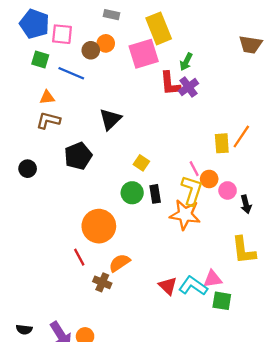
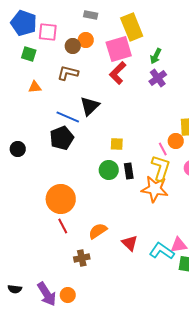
blue line: (71, 73) -> (68, 117), moved
red L-shape: (170, 84) -> (118, 73), moved, turned 50
brown L-shape: (48, 120) -> (68, 73), moved
yellow square: (141, 163) -> (117, 144), turned -32
orange circle: (209, 179) -> (176, 141), moved
orange circle: (99, 226) -> (61, 199), moved
brown cross: (102, 282) -> (82, 258), moved, turned -35
red triangle: (168, 286) -> (130, 243), moved

